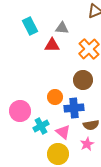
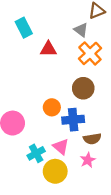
gray triangle: (62, 28) -> (81, 30), moved, turned 32
cyan cross: (41, 126) -> (36, 153), moved

